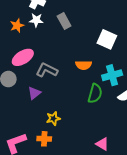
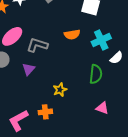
green semicircle: (95, 93) -> (96, 74), moved
yellow star: (53, 118) -> (60, 90), moved

